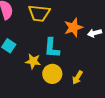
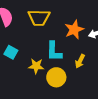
yellow arrow: (77, 77) -> (80, 61), moved

